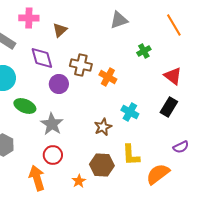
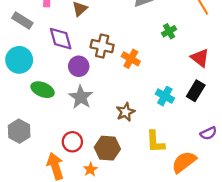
cyan cross: (130, 112) -> (165, 96), moved
gray star: (52, 124) -> (81, 97), moved
brown hexagon: (102, 165) -> (107, 148), moved
orange star: (79, 181) -> (90, 169), moved

